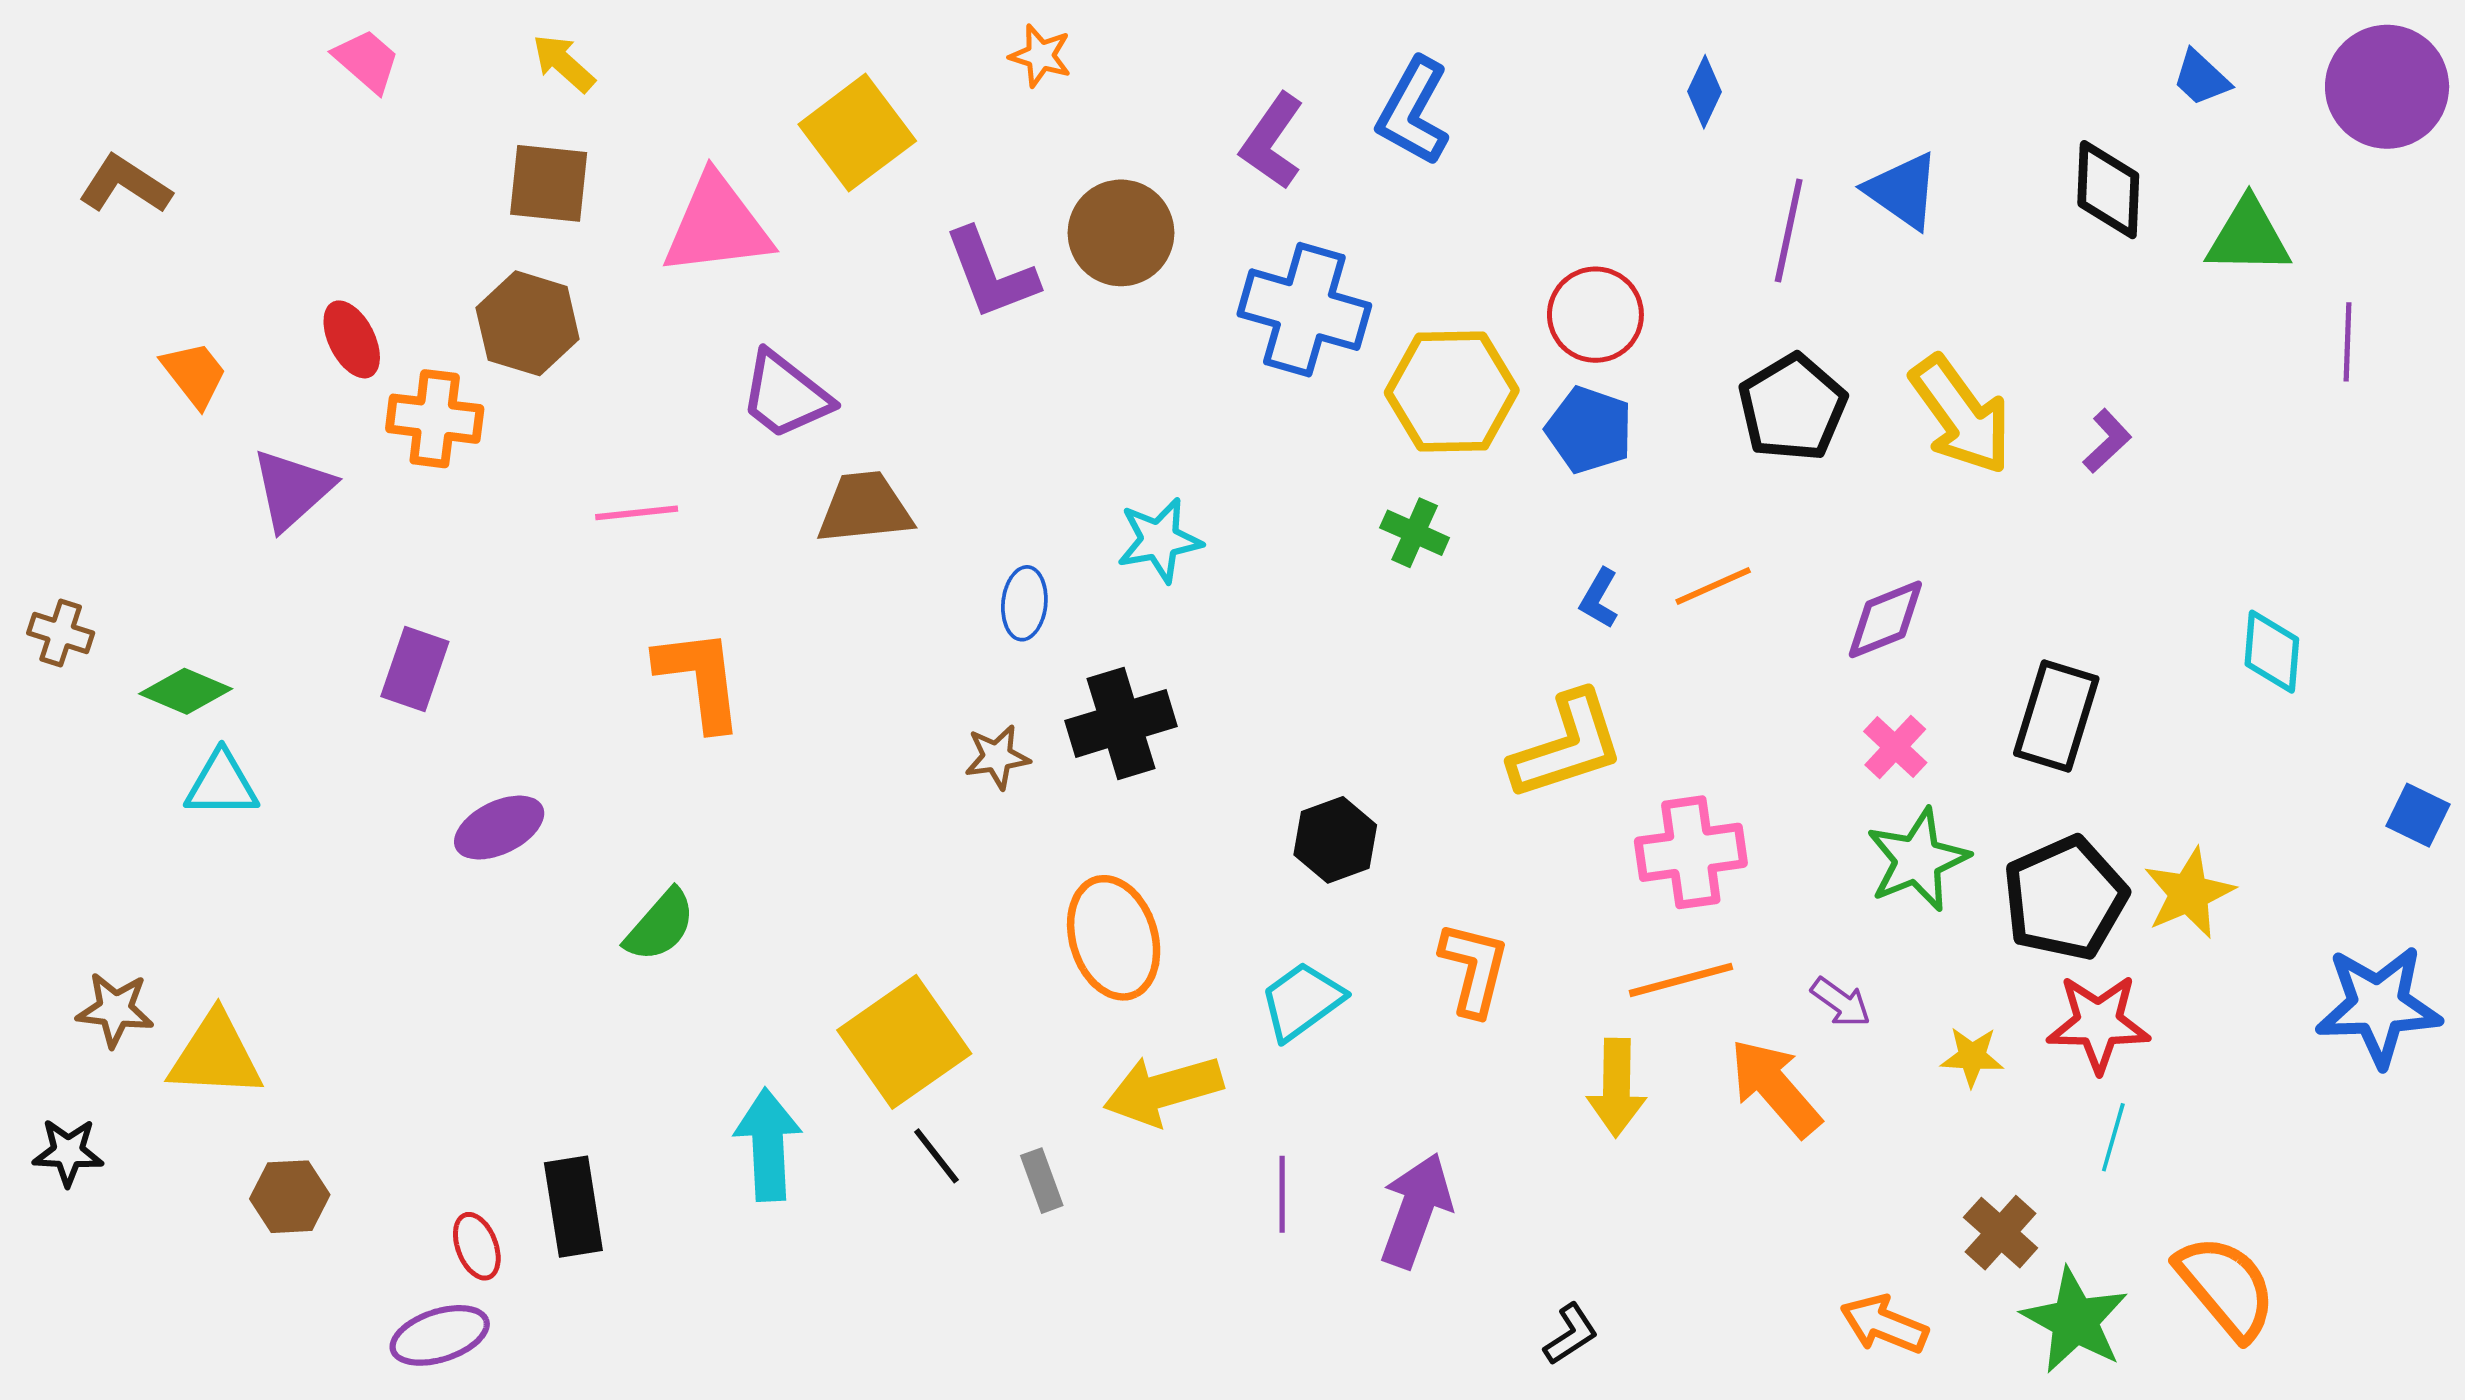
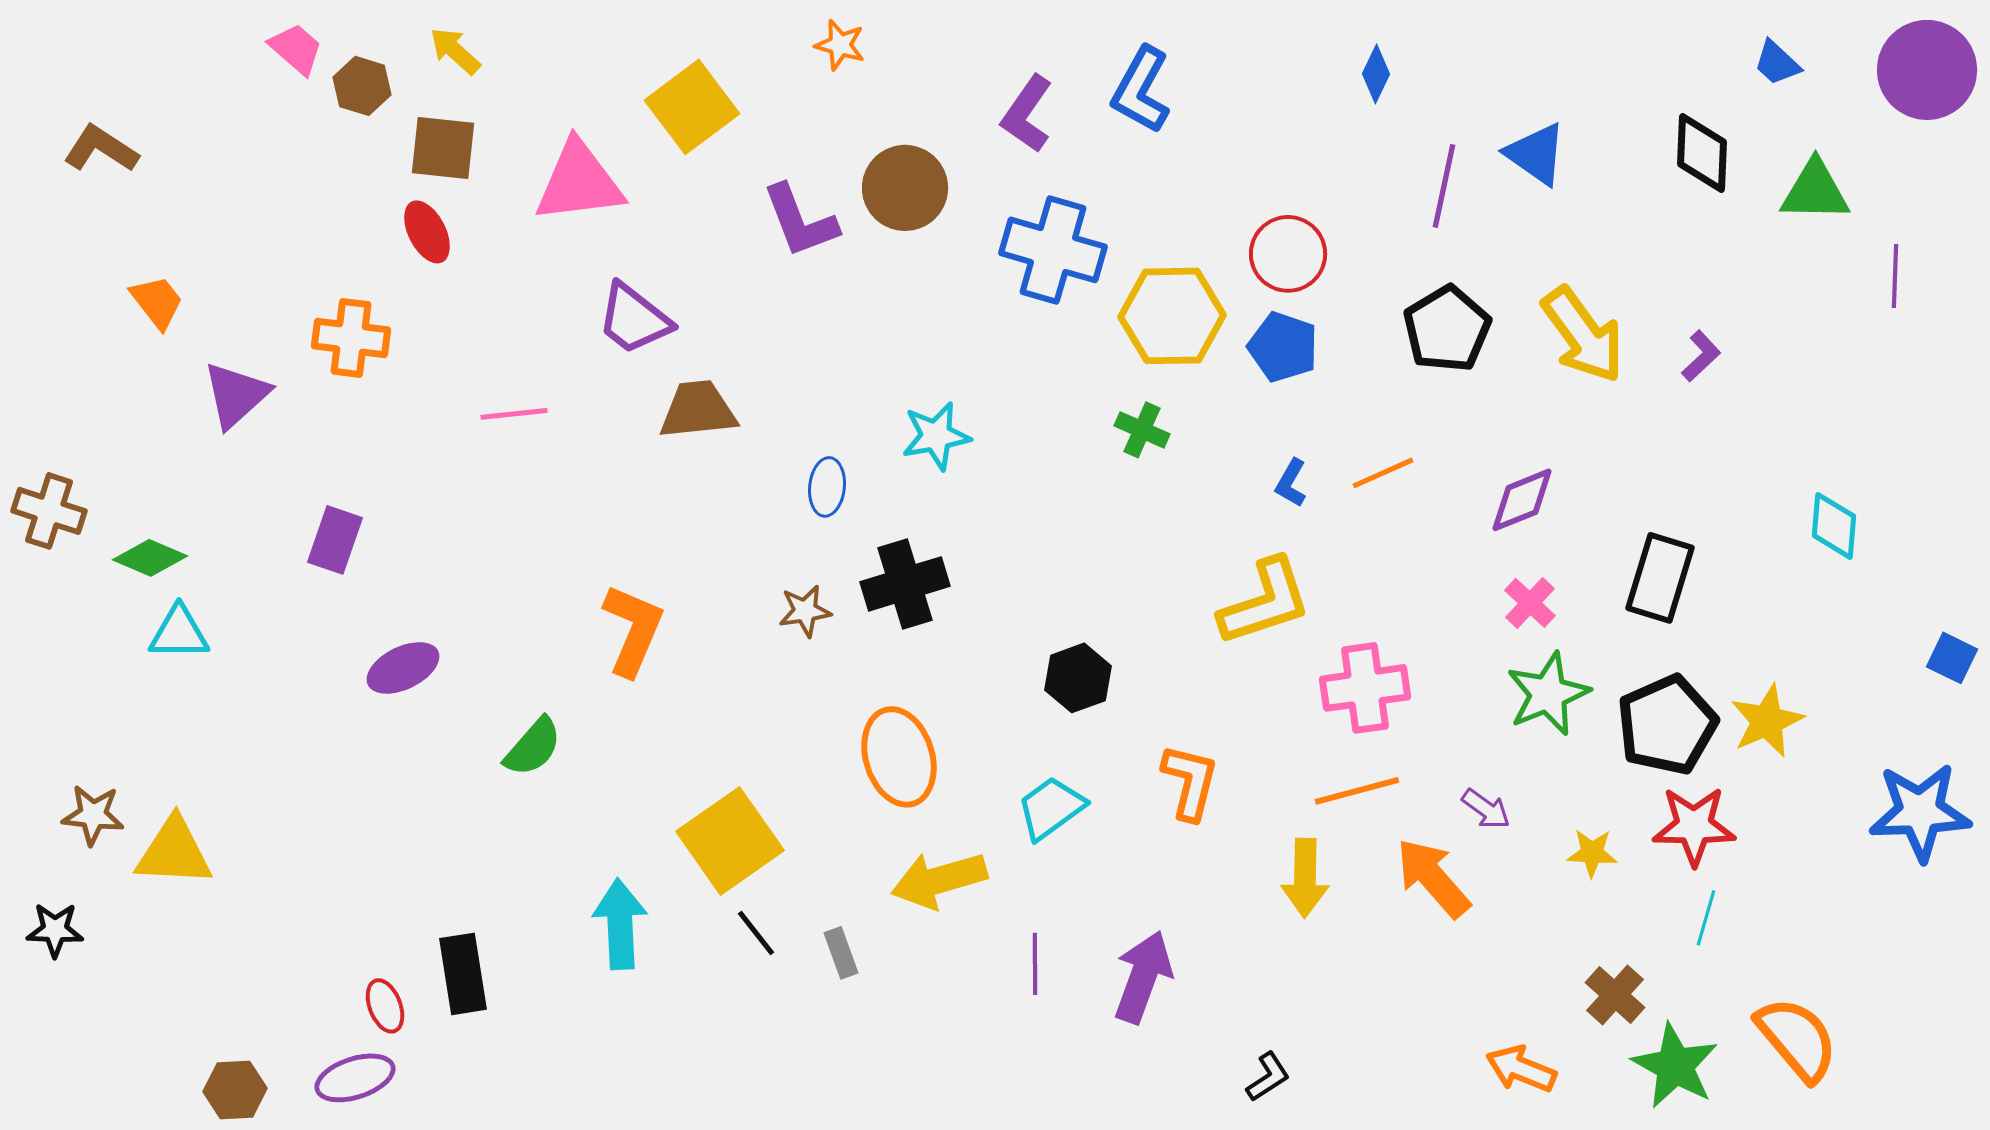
brown hexagon: (528, 323) -> (362, 86), moved, size x0.7
red ellipse: (352, 339) -> (427, 232), moved
brown cross: (61, 633) -> (49, 511), size x1.4
orange L-shape: (700, 679) -> (633, 630), moved, turned 30
brown hexagon: (290, 1197) -> (235, 1090), moved

